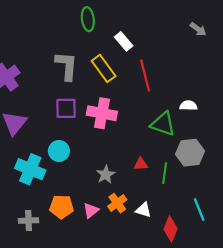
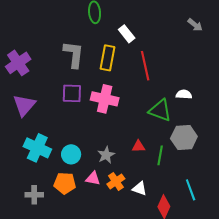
yellow rectangle: (104, 68) -> (107, 58), turned 45
cyan circle: (59, 151) -> (71, 154), moved
pink triangle: (91, 210) -> (93, 178), moved, turned 49

